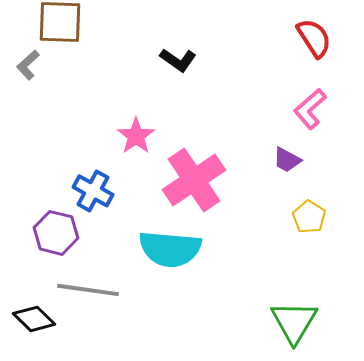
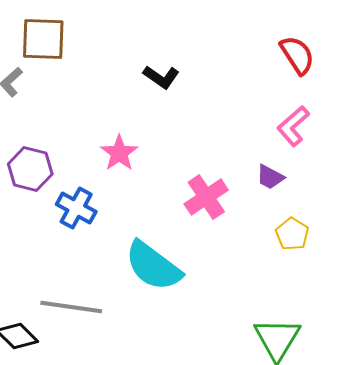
pink cross: (194, 180) -> (206, 197), moved, size x0.7
purple hexagon: (56, 233) -> (30, 169), moved
cyan semicircle: (170, 249) -> (153, 266), turned 32

